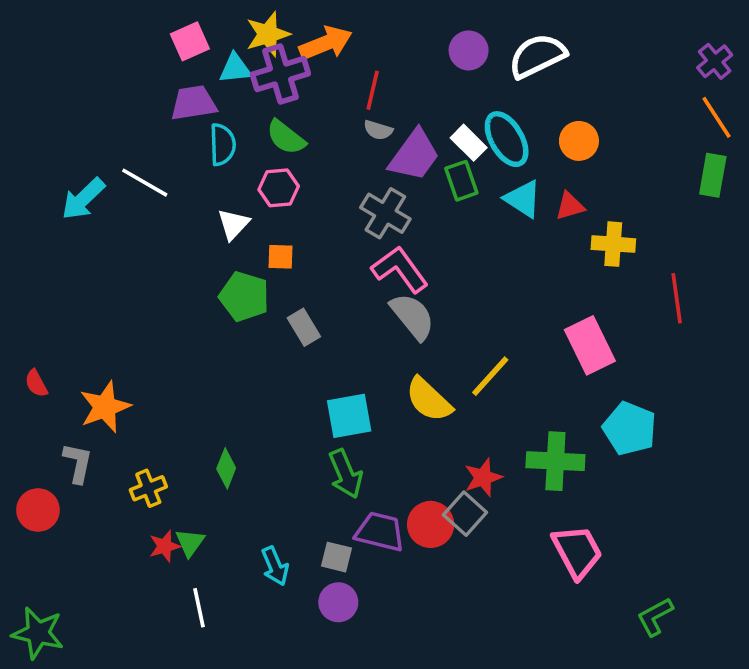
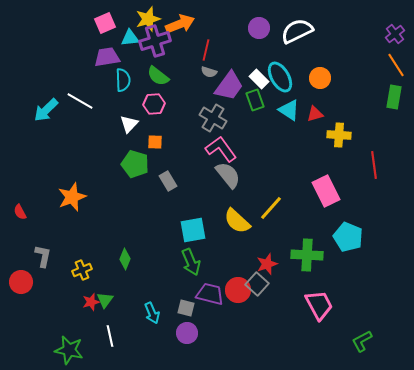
orange star: (105, 407) -> (72, 197), moved
green star: (38, 633) -> (69, 350), moved

